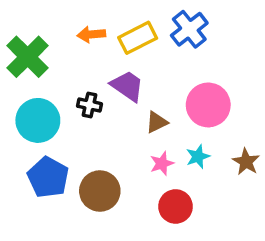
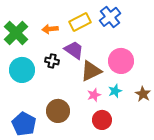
orange arrow: (91, 34) -> (50, 29), moved
brown triangle: (157, 122) -> (91, 71), size x1.6
blue pentagon: (48, 177) -> (24, 124), moved

